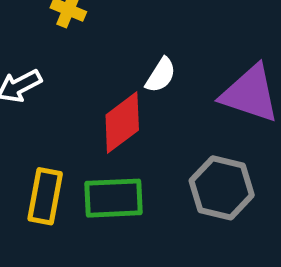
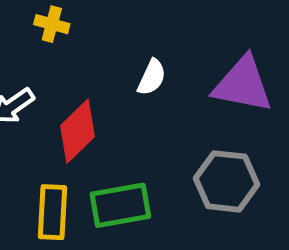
red diamond: (122, 123) -> (78, 131), moved

